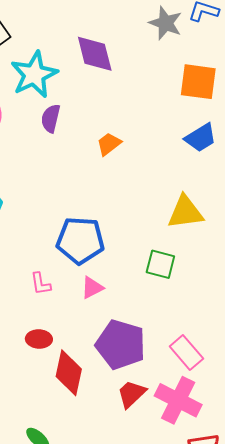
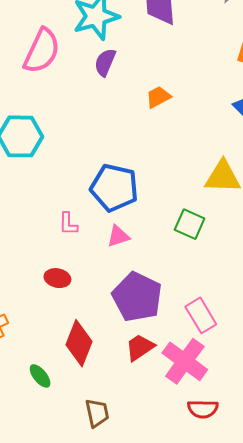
red diamond: (69, 373) -> (79, 343), moved

